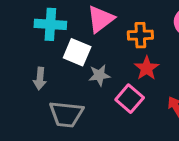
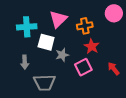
pink square: (130, 99) -> (83, 67), turned 30

